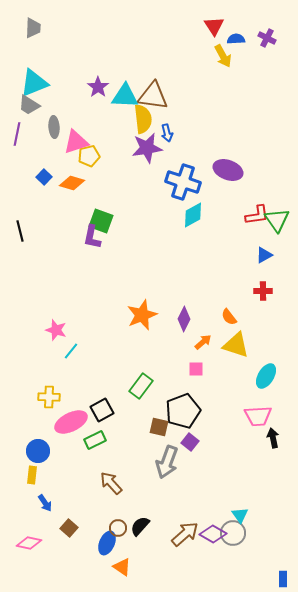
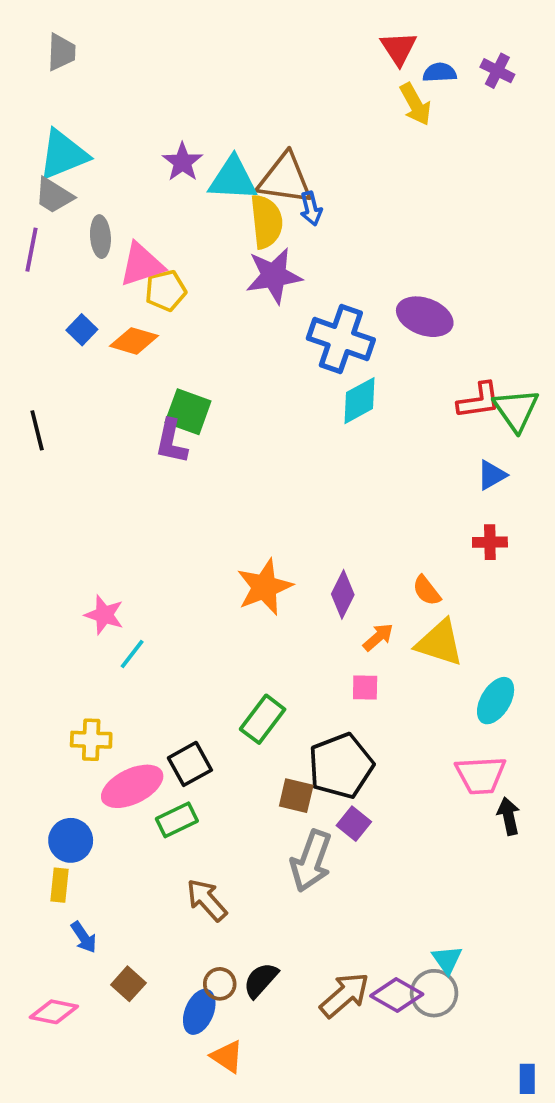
blue arrow: (167, 133) -> (311, 209), moved

